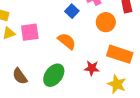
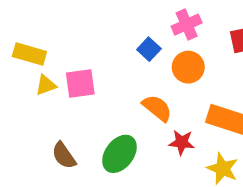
orange circle: (106, 22) -> (188, 67), moved
orange semicircle: (67, 41) -> (157, 108), moved

